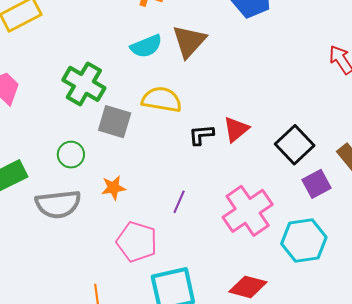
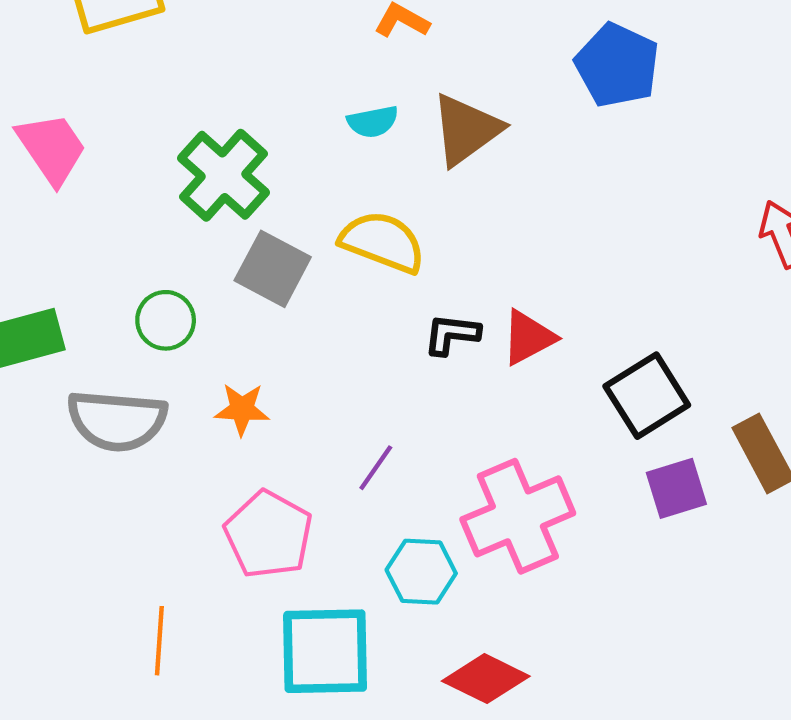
cyan semicircle: (146, 46) -> (373, 122), size x0.7
cyan hexagon: (304, 240) -> (421, 572), moved, size x0.7

